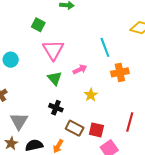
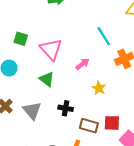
green square: (38, 25) -> (21, 39), moved
green triangle: (55, 78) -> (47, 79), moved
gray triangle: (19, 121) -> (32, 111), moved

